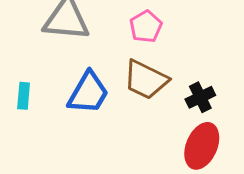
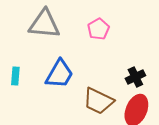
brown trapezoid: (146, 80) -> (98, 101), moved

